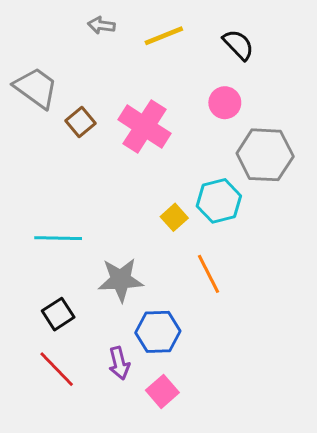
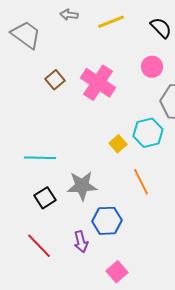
gray trapezoid: (36, 88) -> (26, 35), moved
black square: (58, 314) -> (45, 198), moved
pink square: (162, 391) -> (117, 272), moved

